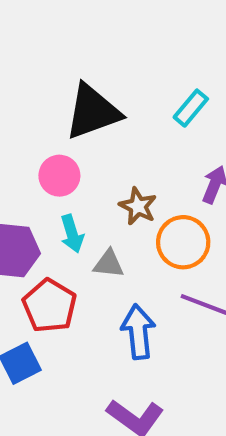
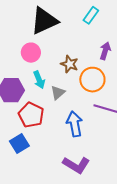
gray triangle: (109, 264) -> (58, 93), turned -42

